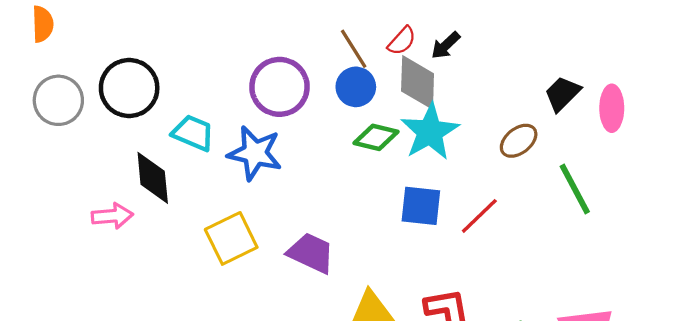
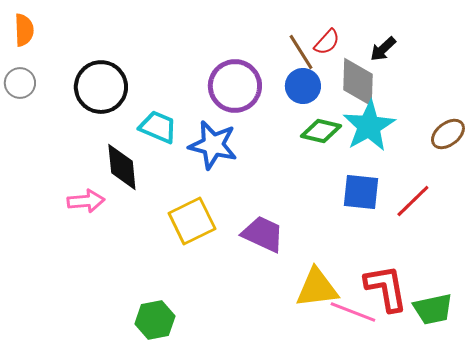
red semicircle: (402, 41) -> (327, 42), moved
gray circle: (58, 100) -> (20, 83), moved, size x0.7

